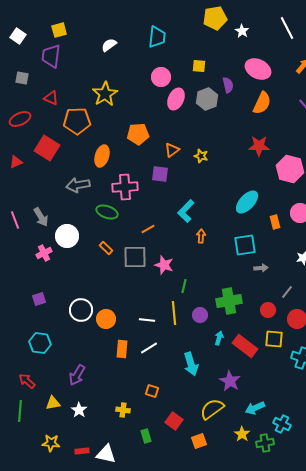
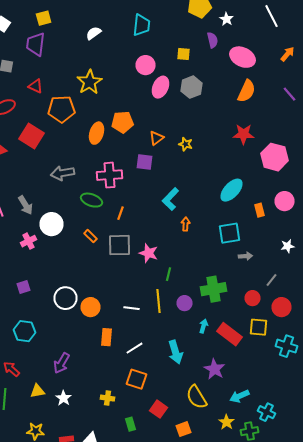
purple semicircle: (228, 85) -> (212, 40), moved
orange ellipse: (102, 156) -> (96, 133), moved
orange line: (148, 229) -> (120, 213), moved, turned -40
white line: (149, 348) -> (134, 348), moved
orange square: (152, 391) -> (136, 379), size x1.5
yellow semicircle: (212, 409) -> (196, 397), turned -85

